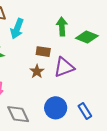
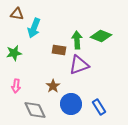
green arrow: (62, 27) -> (77, 40), moved
brown star: (37, 71) -> (53, 86), moved

